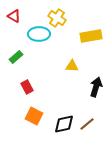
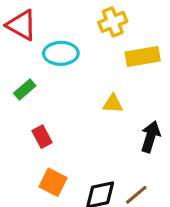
red triangle: (14, 16) -> (22, 25), size x1.5
yellow cross: (57, 18) -> (113, 22), moved, turned 36

